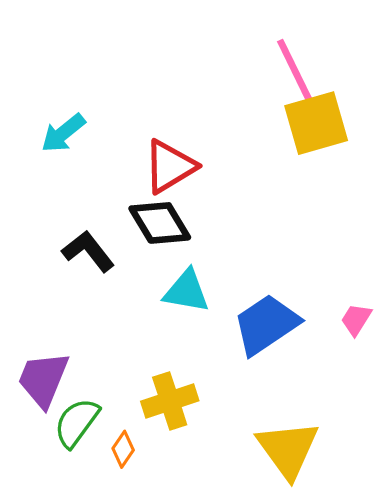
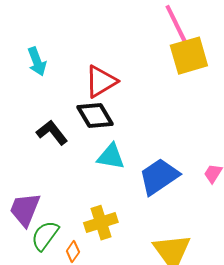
cyan arrow: (63, 133) -> (37, 62), turned -72

